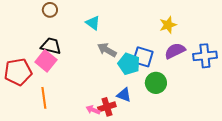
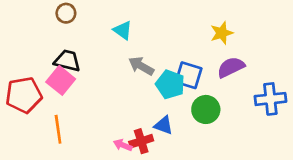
blue cross: (205, 56) -> (270, 99), moved

